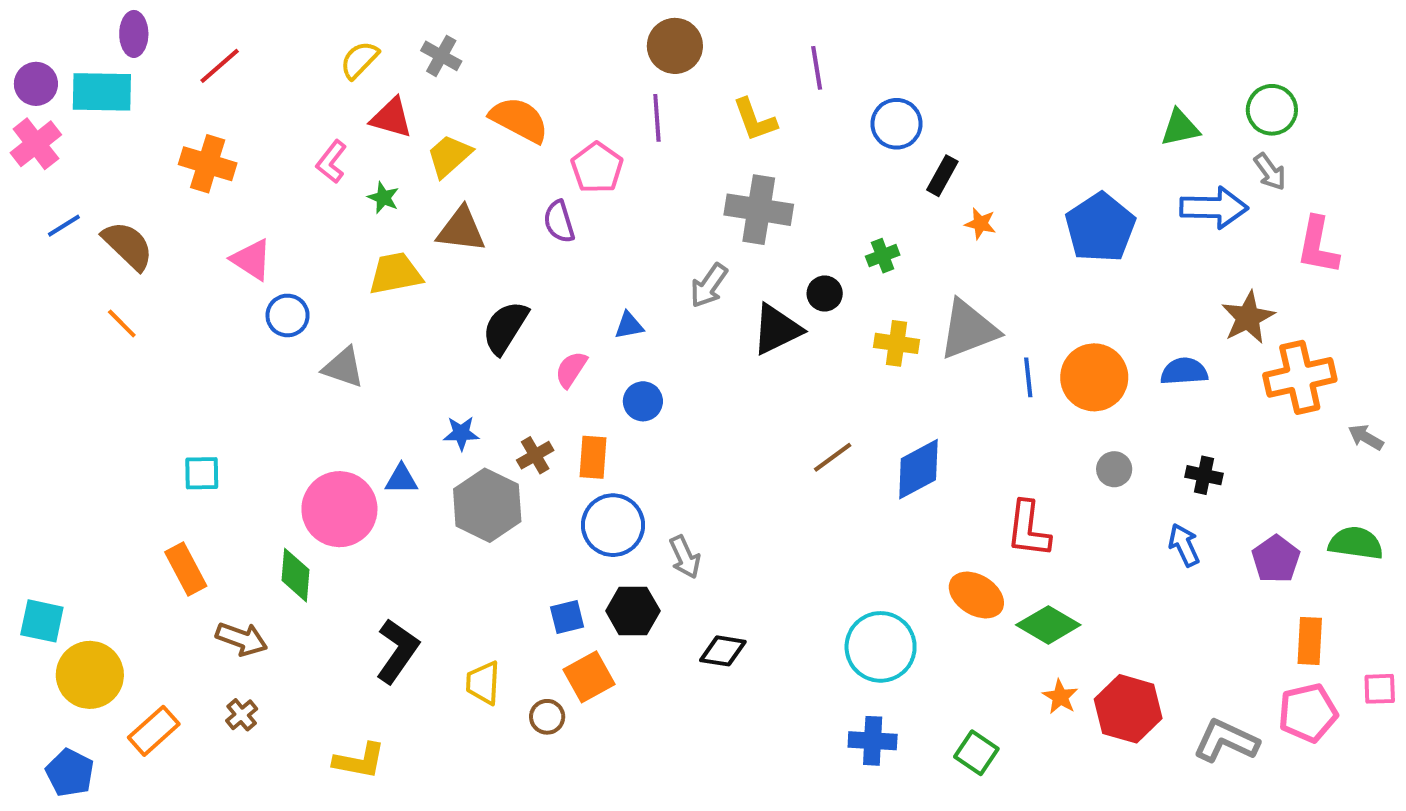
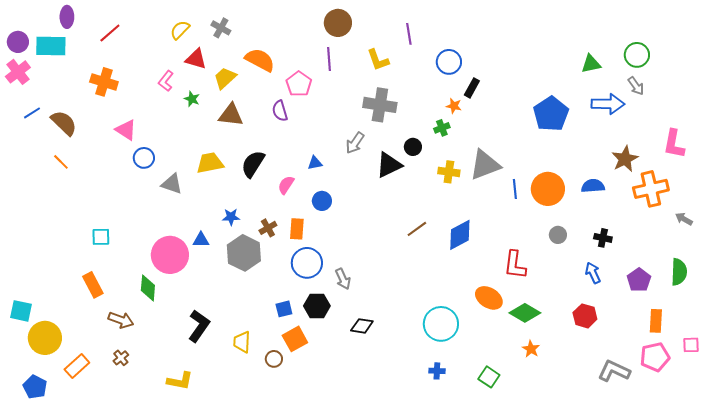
orange star: (980, 224) -> (454, 106), moved
pink L-shape: (1318, 246) -> (674, 144), moved
yellow trapezoid: (395, 274) -> (210, 163), moved
green semicircle: (1356, 543) -> (679, 272), turned 84
red hexagon: (1128, 709) -> (585, 316), moved, size x0.7
blue cross: (873, 741) -> (437, 371), size x0.7

